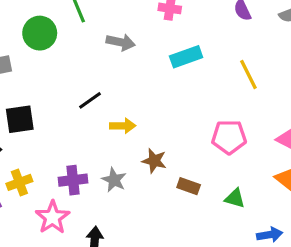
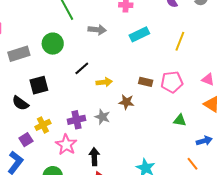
green circle: (40, 33) -> (53, 44), moved
yellow line: (248, 75) -> (180, 41), turned 54
brown rectangle: (189, 186) -> (146, 82), moved

